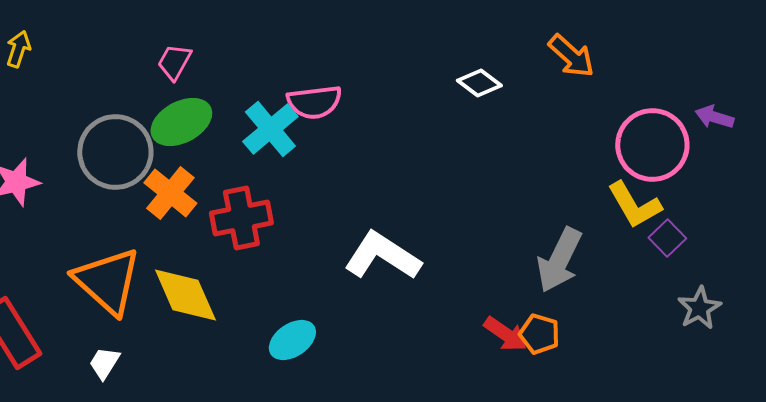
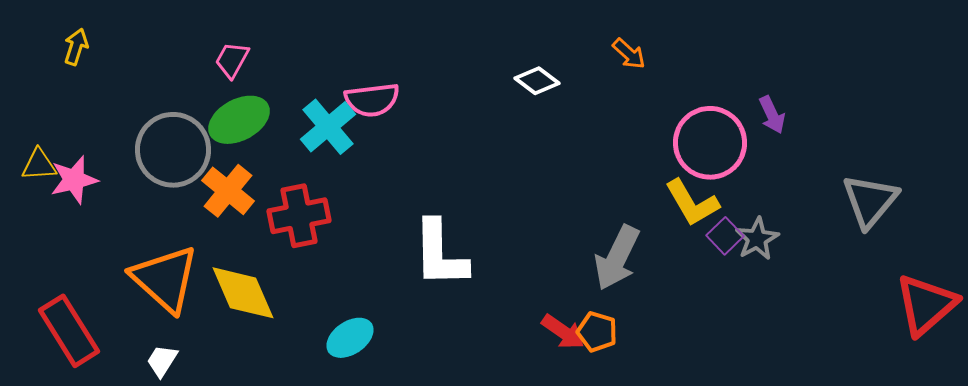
orange arrow: (571, 56) -> (629, 54), size x0.7
purple arrow: (714, 117) -> (772, 115), turned -132
white L-shape: (382, 256) -> (440, 254), turned -124
gray star: (699, 308) -> (757, 239), moved

